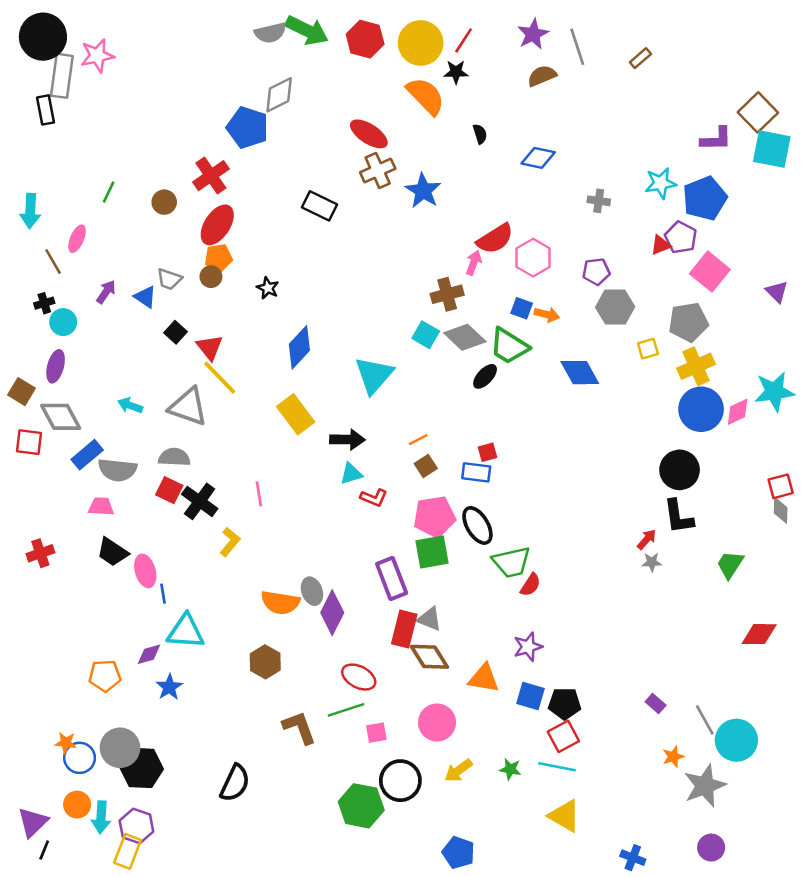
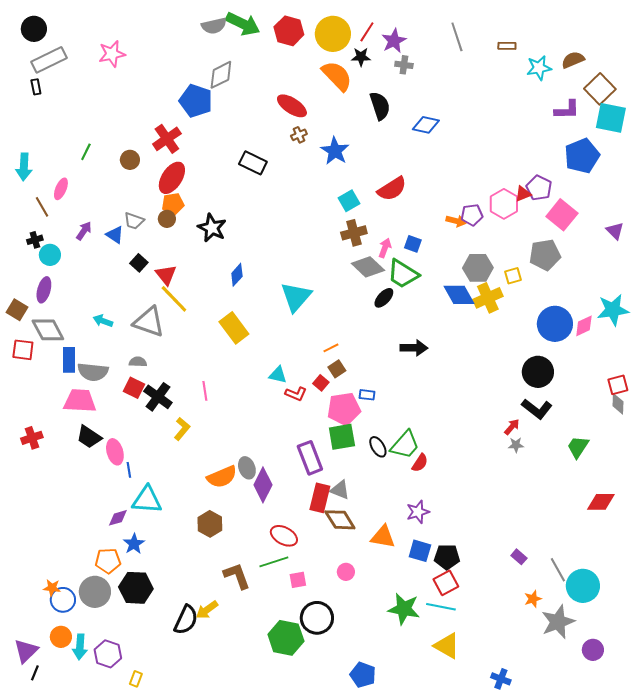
purple star: (533, 34) -> (394, 41), moved
black circle: (43, 37) -> (34, 29), size x0.7
pink star: (97, 56) -> (112, 54), moved
brown rectangle: (640, 58) -> (507, 46), turned 42
gray rectangle: (62, 76) -> (49, 60), turned 56
brown semicircle: (542, 76) -> (573, 60), moved
black rectangle: (45, 110) -> (36, 87), size x0.7
black semicircle: (480, 134) -> (380, 106), size x1.8
brown cross: (378, 171) -> (299, 135), size x0.6
cyan star: (661, 183) -> (539, 68), moved
blue pentagon: (705, 198) -> (582, 156), moved
gray cross: (599, 201) -> (404, 65), moved
pink hexagon: (533, 258) -> (504, 204), moved
pink arrow: (474, 263) -> (385, 248), moved
black star: (268, 288) -> (212, 228), size x1.6
gray hexagon: (615, 307) -> (478, 268), moved
orange arrow: (547, 315) -> (456, 221), moved
cyan square: (426, 335) -> (349, 201), moved, turned 30
blue diamond: (299, 347) -> (237, 275), size x0.7
yellow cross: (696, 366) -> (488, 298), moved
black arrow: (347, 440) -> (414, 348), moved
red square: (488, 452) -> (321, 383), moved, turned -35
blue rectangle: (87, 455) -> (69, 360), turned -50
gray semicircle: (174, 457) -> (138, 362), size x0.7
blue rectangle: (476, 472) -> (367, 395), moved, size x0.7
cyan triangle: (351, 474) -> (278, 375), turned 30
pink trapezoid: (101, 507) -> (80, 401), size x1.6
black L-shape: (678, 517) -> (537, 409), turned -44
black ellipse: (477, 525) -> (378, 447), moved, size x0.7
green trapezoid: (512, 562) -> (405, 445), turned -36
orange semicircle: (280, 603) -> (222, 477), turned -32
orange pentagon: (105, 676) -> (108, 561), moved
pink circle: (437, 722) -> (346, 572), size x0.6
black hexagon: (141, 768) -> (136, 588), moved
green star: (510, 769) -> (404, 609), size x1.8
yellow arrow: (459, 770) -> (207, 610), moved
purple circle: (711, 848) -> (593, 650), moved
yellow rectangle: (128, 851) -> (136, 679), moved, size x0.6

